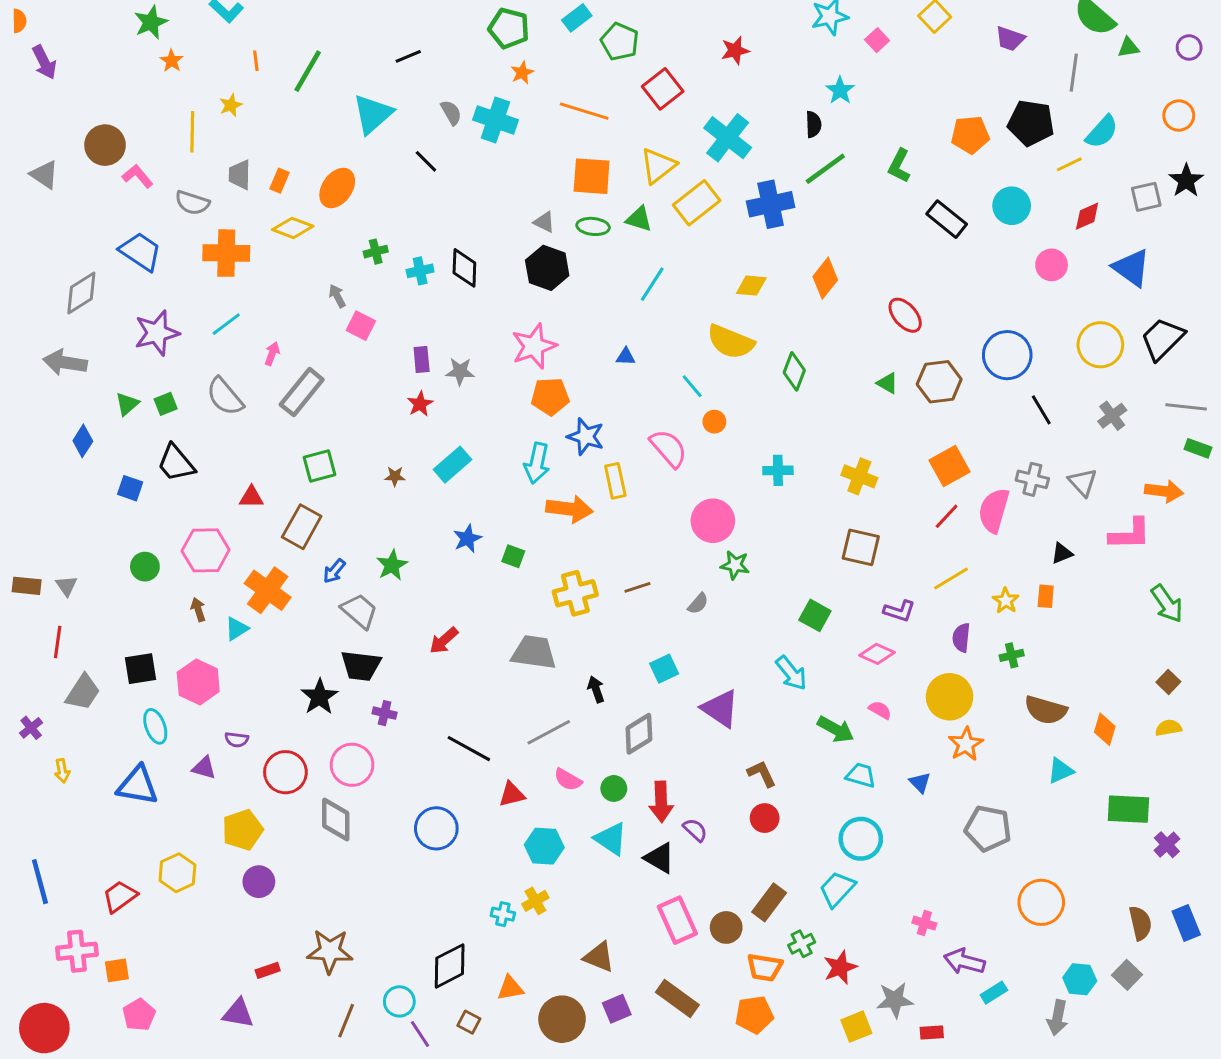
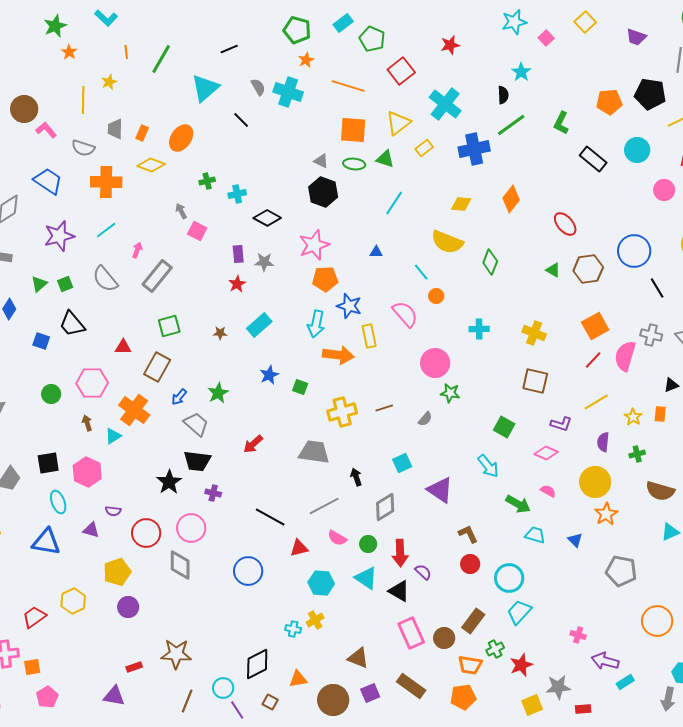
yellow rectangle: (697, 203) -> (424, 148), size x0.6
black diamond: (464, 268) -> (267, 218), moved, turned -64
cyan circle: (861, 839) -> (509, 578), moved

